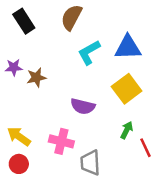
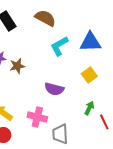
brown semicircle: (71, 17) -> (45, 18), turned 90
yellow square: (127, 89) -> (89, 75), size x0.7

